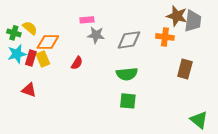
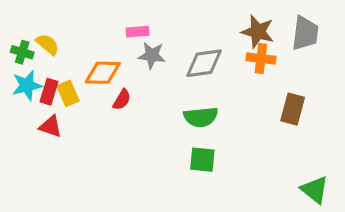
brown star: (177, 16) -> (258, 32), moved
orange diamond: (48, 42) -> (103, 73), moved
red triangle: (29, 90) -> (51, 126), moved

